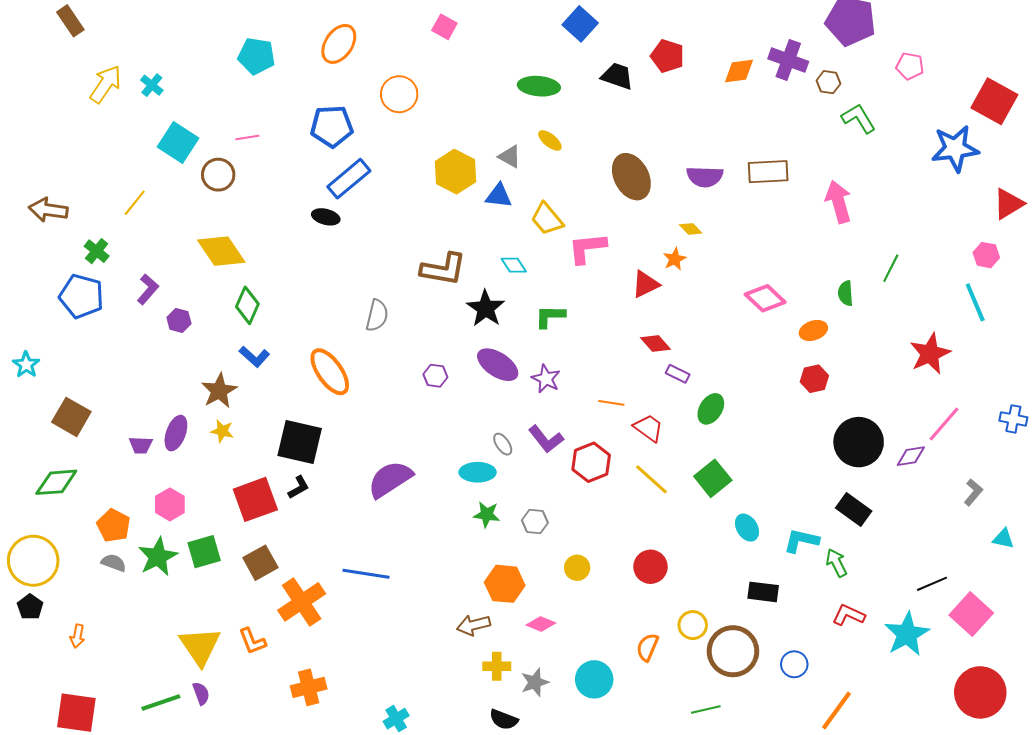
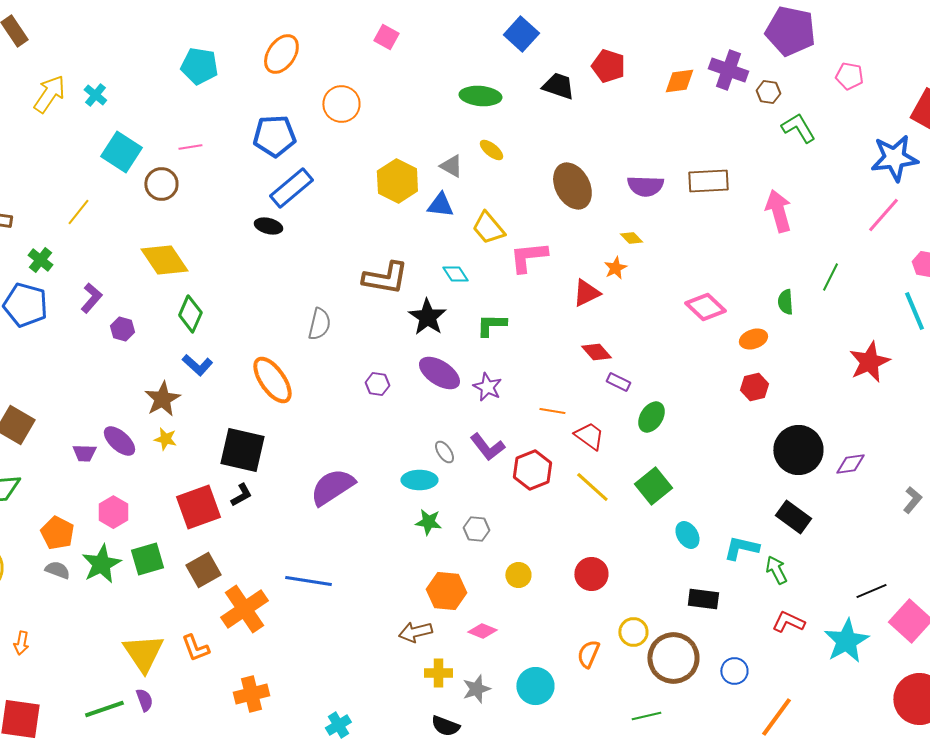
pink line: (944, 424) -> (883, 215), moved
purple ellipse: (176, 433) -> (119, 441), turned -68

